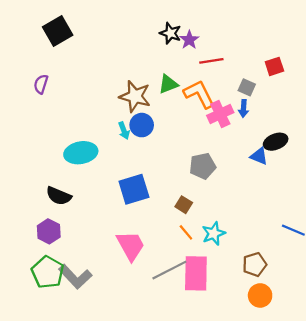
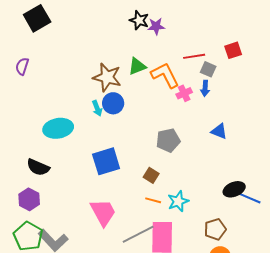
purple star: (189, 40) -> (156, 26), turned 30
red line: (211, 61) -> (194, 56), moved
pink cross: (220, 114) -> (184, 93), size x0.7
black ellipse: (276, 142) -> (234, 189), moved
orange line: (186, 232) -> (153, 200), turned -35

